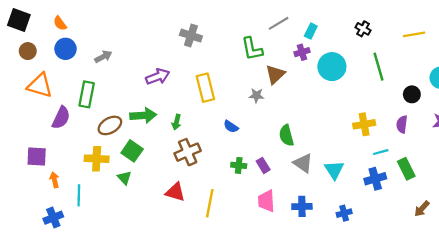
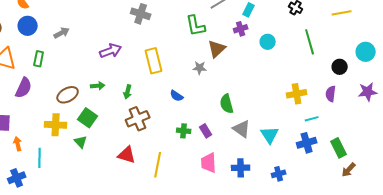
cyan circle: (332, 67) -> (268, 42), size x0.6
green rectangle: (87, 94) -> (39, 59), moved, size x0.7
green arrow: (143, 115) -> (98, 86), size x0.6
green rectangle: (406, 169) -> (339, 148), moved

